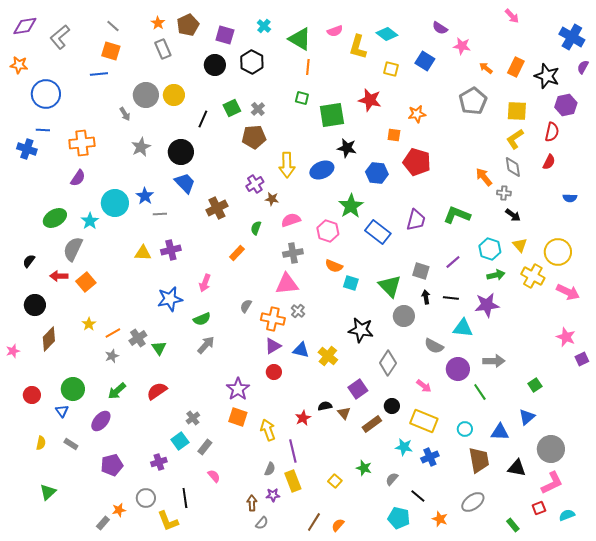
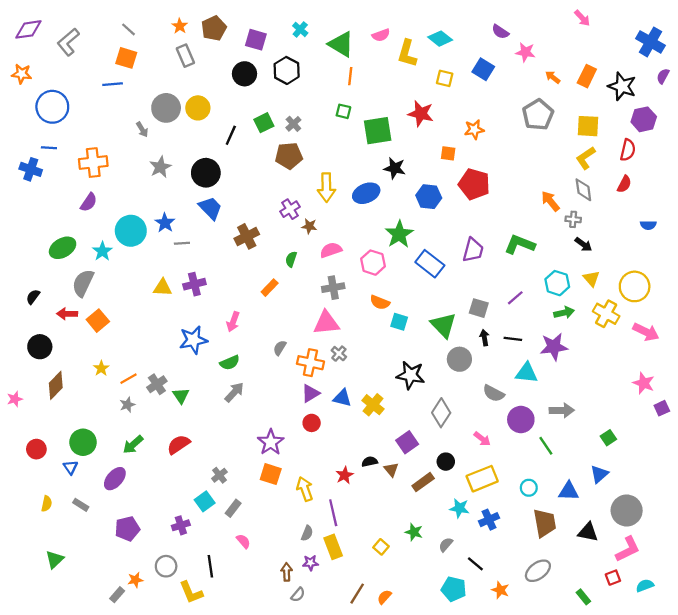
yellow rectangle: (424, 421) -> (482, 479), turned -44

